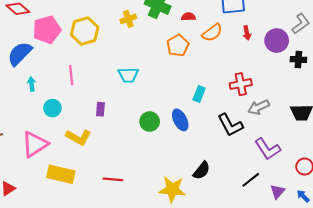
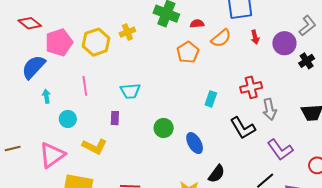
yellow cross: (128, 19) -> (127, 32), moved
black cross: (298, 60) -> (307, 61), turned -35
cyan trapezoid: (128, 75) -> (130, 91), moved
gray arrow: (259, 107) -> (270, 109), turned -75
blue ellipse: (180, 120) -> (195, 143), moved

